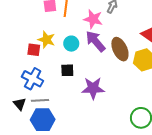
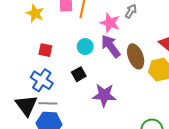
yellow star: (46, 40) -> (35, 13), moved
black square: (67, 70) -> (79, 74), turned -32
black triangle: (20, 104) -> (26, 105), size x1.6

